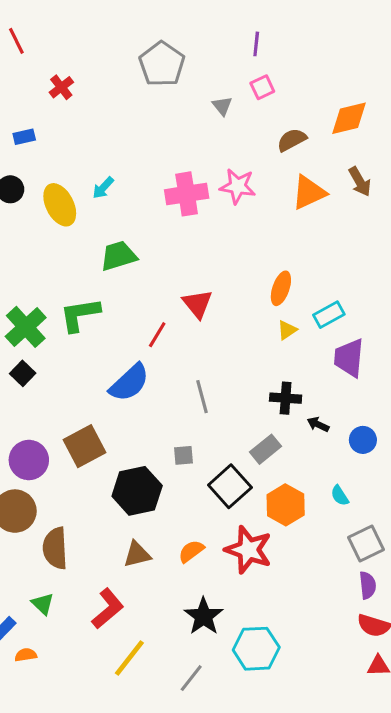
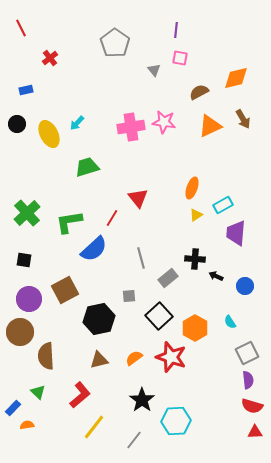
pink square: (262, 87) -> (180, 58), turned 35
green L-shape: (80, 315) -> (69, 222), moved
black square: (23, 373) -> (24, 260), moved, turned -35
gray rectangle: (265, 449) -> (168, 278), moved

